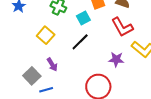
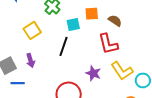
black line: (80, 42) -> (63, 46), turned -42

